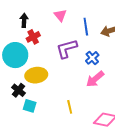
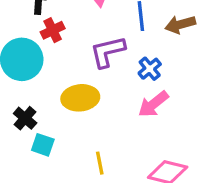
yellow ellipse: (36, 75) -> (80, 98), moved
yellow line: (70, 107) -> (100, 163), moved

